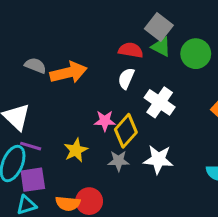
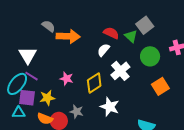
gray square: (159, 27) -> (145, 25), moved
green circle: (196, 54) -> (150, 56), moved
pink star: (105, 121) -> (67, 79), moved
yellow star: (76, 150) -> (47, 98), moved
gray star: (118, 161) -> (76, 112), moved

